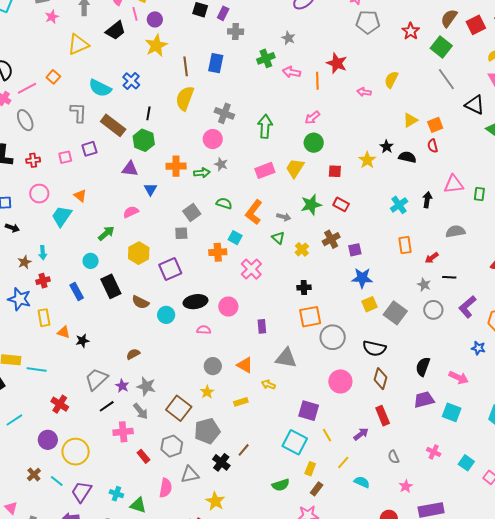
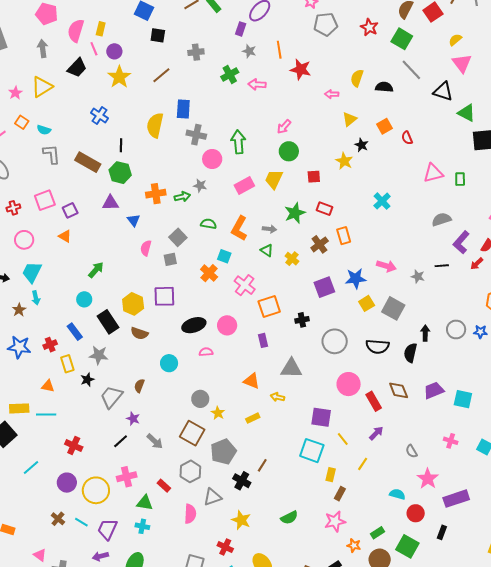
purple rectangle: (223, 13) -> (241, 29), moved
pink star: (52, 17) -> (15, 93), moved
blue rectangle: (216, 63) -> (183, 109), moved
brown line: (186, 66) -> (161, 75), moved, turned 66
orange line: (317, 81) -> (279, 50), moved
cyan semicircle: (100, 88) -> (44, 130), moved, size x0.6
yellow triangle: (410, 120) -> (350, 119), moved
orange square: (435, 125) -> (385, 126), moved
pink circle: (213, 139) -> (212, 159), moved
purple square: (89, 149) -> (70, 210), moved
pink square: (65, 157) -> (45, 200), size x1.5
black semicircle: (407, 157) -> (384, 87), moved
black arrow: (427, 200) -> (425, 333), moved
pink semicircle: (131, 212) -> (146, 248), moved, turned -42
cyan trapezoid: (62, 216) -> (32, 272), moved
orange rectangle: (405, 245) -> (344, 236), moved
purple square: (355, 250) -> (324, 287), moved, size x1.5
orange cross: (218, 252) -> (209, 273), turned -36
yellow hexagon: (139, 253) -> (133, 304), moved
red arrow: (432, 258) -> (477, 264), moved
purple square: (170, 269) -> (164, 296), turned 30
red cross: (43, 281) -> (50, 345), moved
black cross: (304, 287) -> (302, 320), moved
purple L-shape: (467, 307) -> (461, 242), moved
gray circle: (433, 310) -> (456, 329), moved
cyan circle: (166, 315) -> (169, 363), moved
orange square: (310, 317) -> (269, 306), moved
yellow rectangle: (44, 318) -> (67, 364), moved
orange triangle: (64, 332) -> (48, 386), moved
brown semicircle: (133, 354) -> (139, 386), turned -32
gray circle: (213, 366) -> (200, 399), moved
black semicircle: (423, 367) -> (410, 353), moved
pink arrow: (459, 378) -> (386, 266), moved
gray trapezoid: (96, 379) -> (111, 397), moved
brown diamond: (381, 379) -> (399, 390), moved, turned -30
gray star: (146, 386) -> (99, 355), moved
red rectangle: (383, 416) -> (374, 401), moved
pink cross: (123, 432) -> (127, 477), moved
cyan semicircle: (362, 482) -> (397, 494), moved
green semicircle: (281, 485) -> (289, 518), moved
pink star: (406, 486) -> (428, 479), size x1.5
green triangle: (138, 505) -> (145, 503), moved

